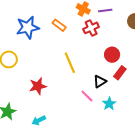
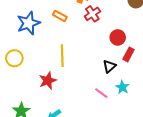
yellow line: (70, 63) -> (62, 56), moved, turned 30
pink line: (87, 96) -> (101, 93), moved

